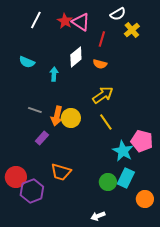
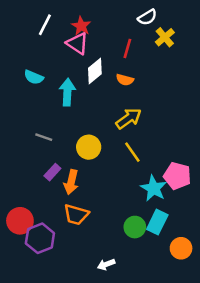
pink triangle: (81, 22) -> (77, 43), moved
cyan arrow: (54, 74) -> (67, 92), size x1.5
orange arrow: (57, 116) -> (71, 182), moved
white arrow: (98, 216) -> (106, 264), moved

